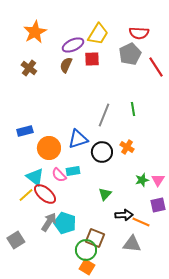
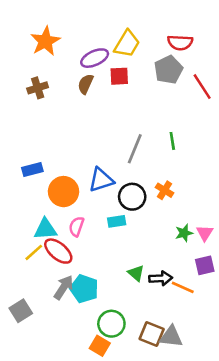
brown cross: (29, 68) -> (38, 88), turned 35
cyan rectangle: (73, 171) -> (117, 221), moved
pink semicircle: (59, 175) -> (76, 226), turned 63
cyan triangle: (35, 177) -> (45, 229), turned -42
green triangle: (105, 194) -> (136, 273), moved, turned -32
brown square: (95, 238) -> (152, 334), moved
gray triangle: (132, 244) -> (171, 337), moved
orange square: (87, 267) -> (100, 346), moved

